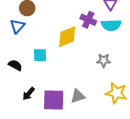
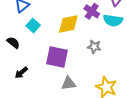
cyan square: (40, 55) -> (33, 26), moved, turned 32
gray star: (104, 60) -> (94, 47), moved
purple square: (54, 100) -> (57, 57), moved

